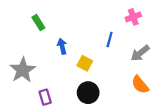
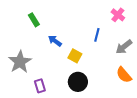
pink cross: (133, 17) -> (118, 15), turned -32
blue arrow: (62, 46) -> (55, 41), turned -40

